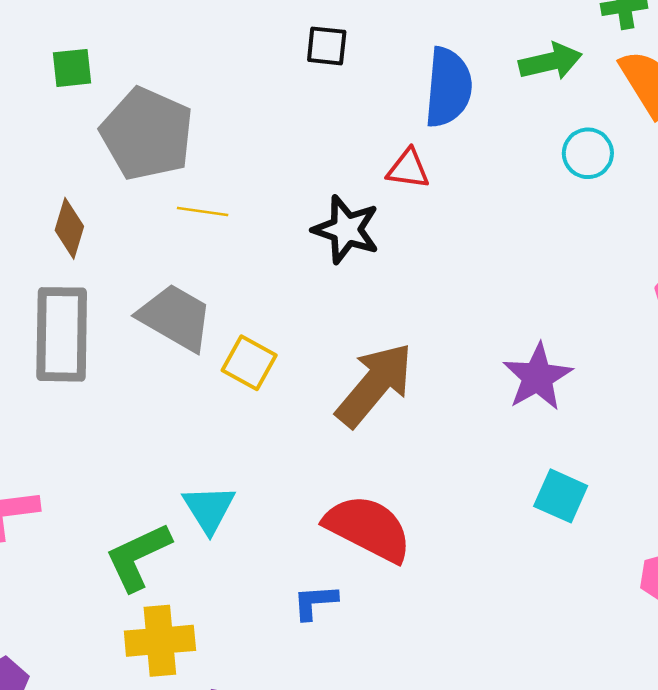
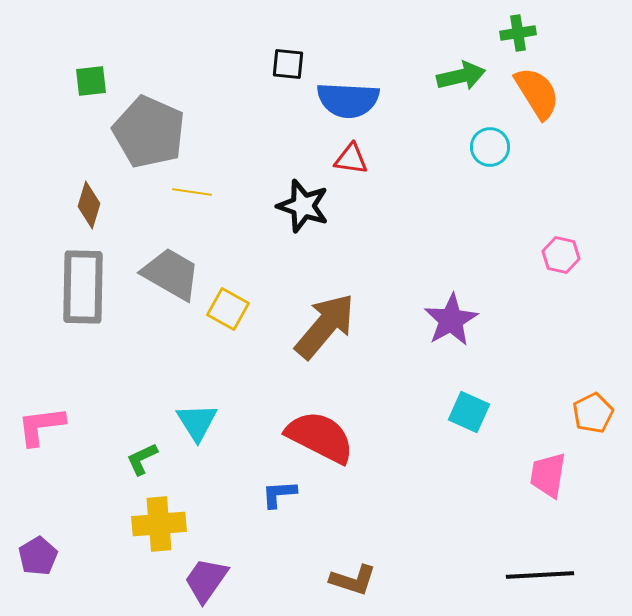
blue semicircle: (448, 87) -> (348, 100), moved, turned 88
green L-shape: (138, 557) -> (142, 459), size x0.6

